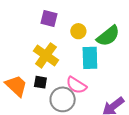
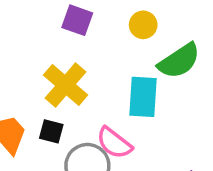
yellow circle: (78, 31) -> (143, 25), moved

